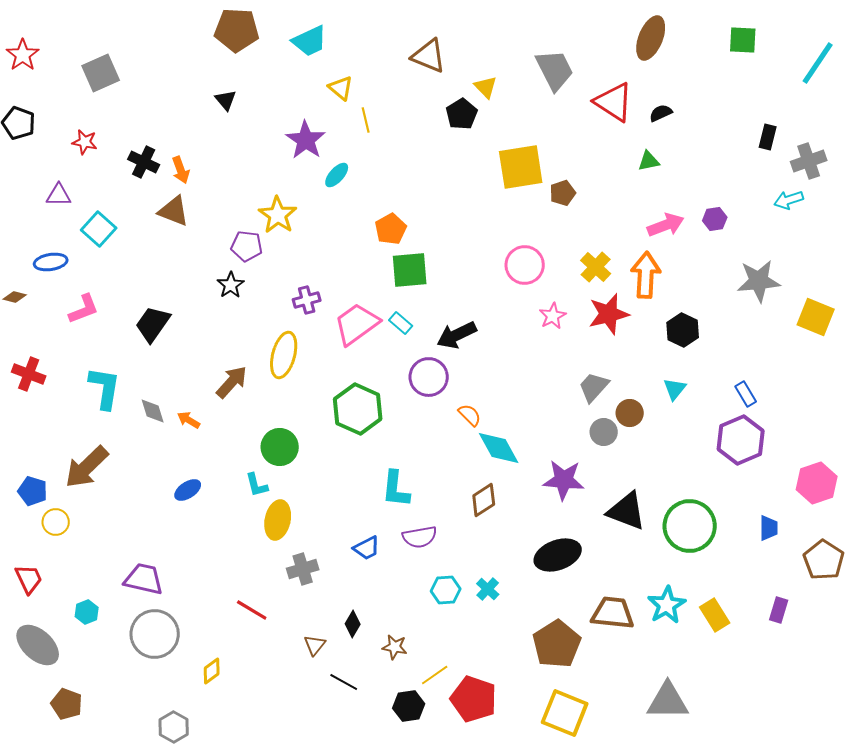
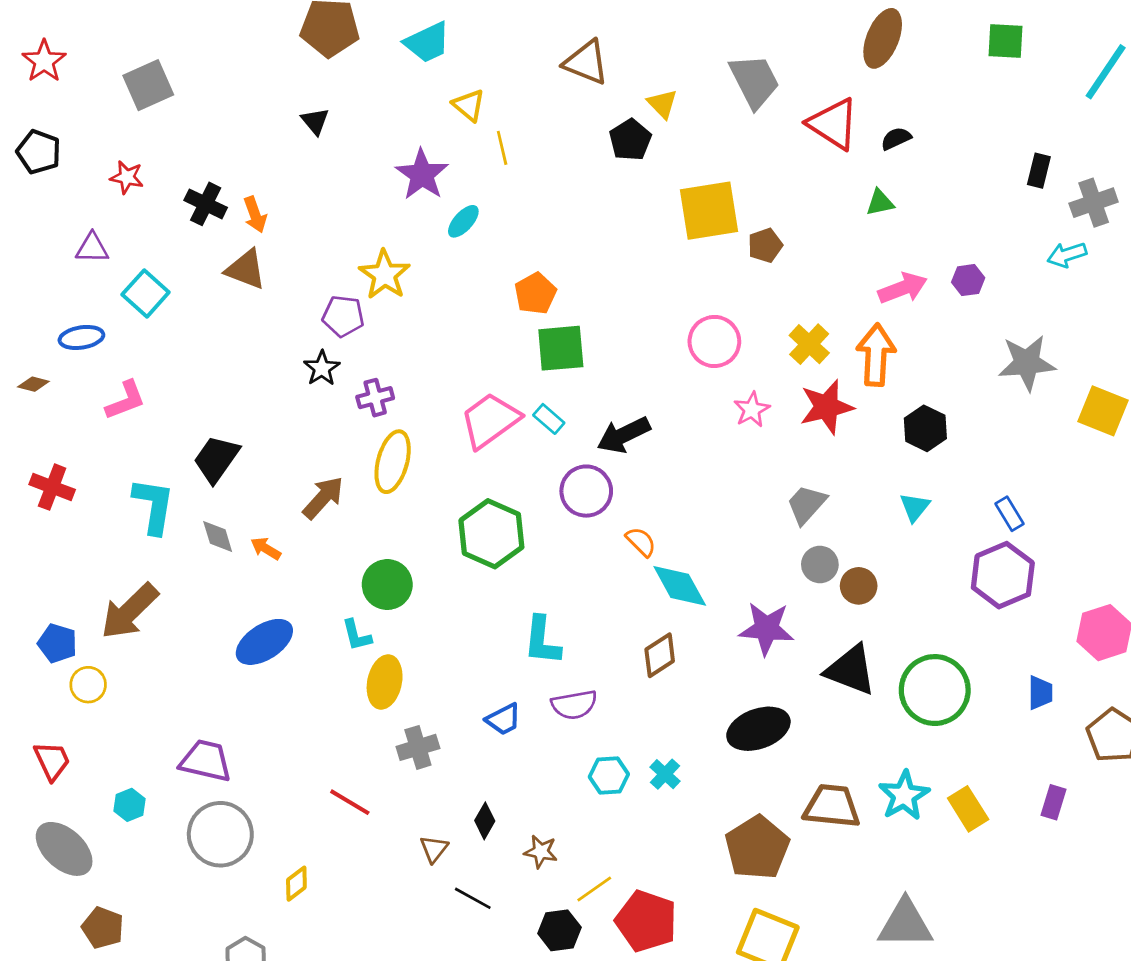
purple cross: (307, 300) -> (375, 398), moved
black trapezoid: (153, 324) -> (216, 459), moved
brown circle: (630, 413) -> (859, 586), moved
blue ellipse: (188, 490) -> (264, 642), size x1.6

